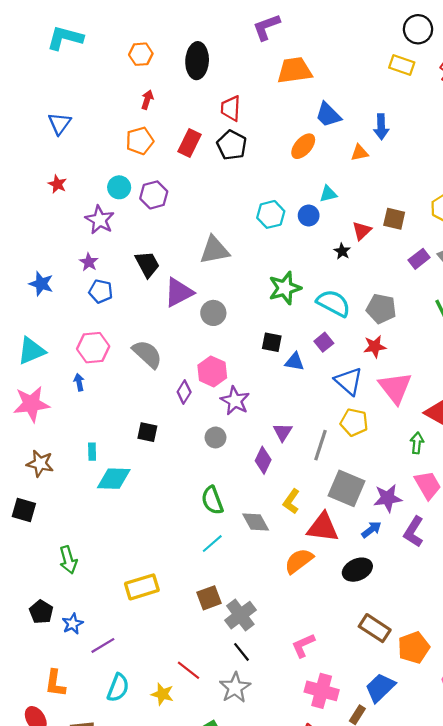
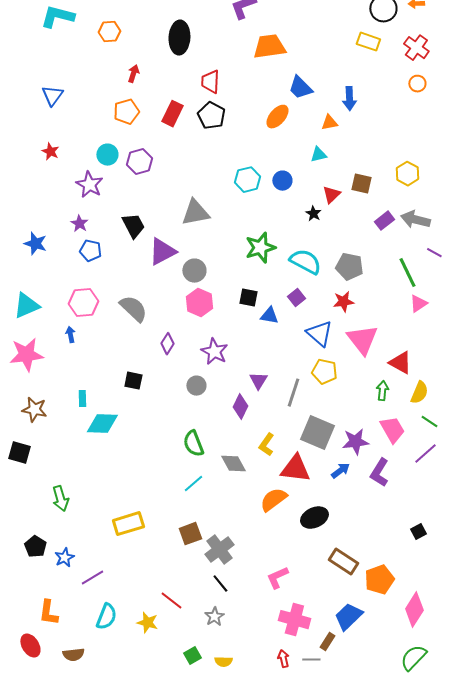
orange hexagon: (141, 54) -> (109, 32), moved
cyan triangle: (328, 194) -> (318, 155), moved
pink hexagon: (212, 371) -> (199, 303), moved
black ellipse: (357, 570) -> (314, 518), moved
gray star: (235, 688) -> (214, 617), size x0.7

